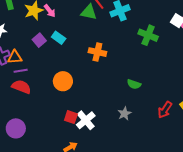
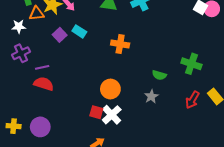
green cross: (148, 35) -> (191, 64), moved
orange triangle: (15, 57) -> (37, 14), moved
orange circle: (63, 81) -> (110, 89), moved
gray star: (124, 113) -> (151, 96), moved

